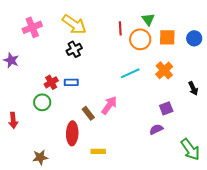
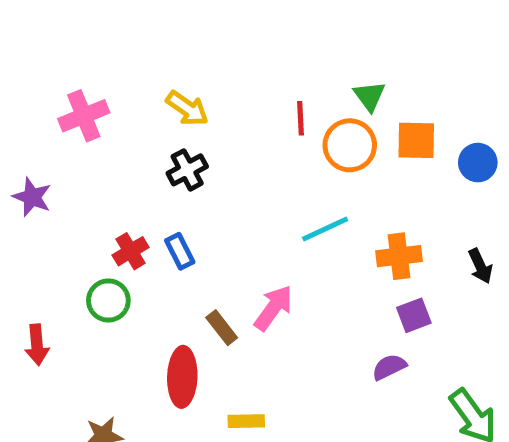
yellow arrow: (74, 24) -> (187, 108), size x0.7
blue circle: (194, 38) -> (478, 163), moved
orange cross: (164, 70) -> (399, 256), moved, turned 36
blue rectangle: (71, 82) -> (180, 251), turned 64

